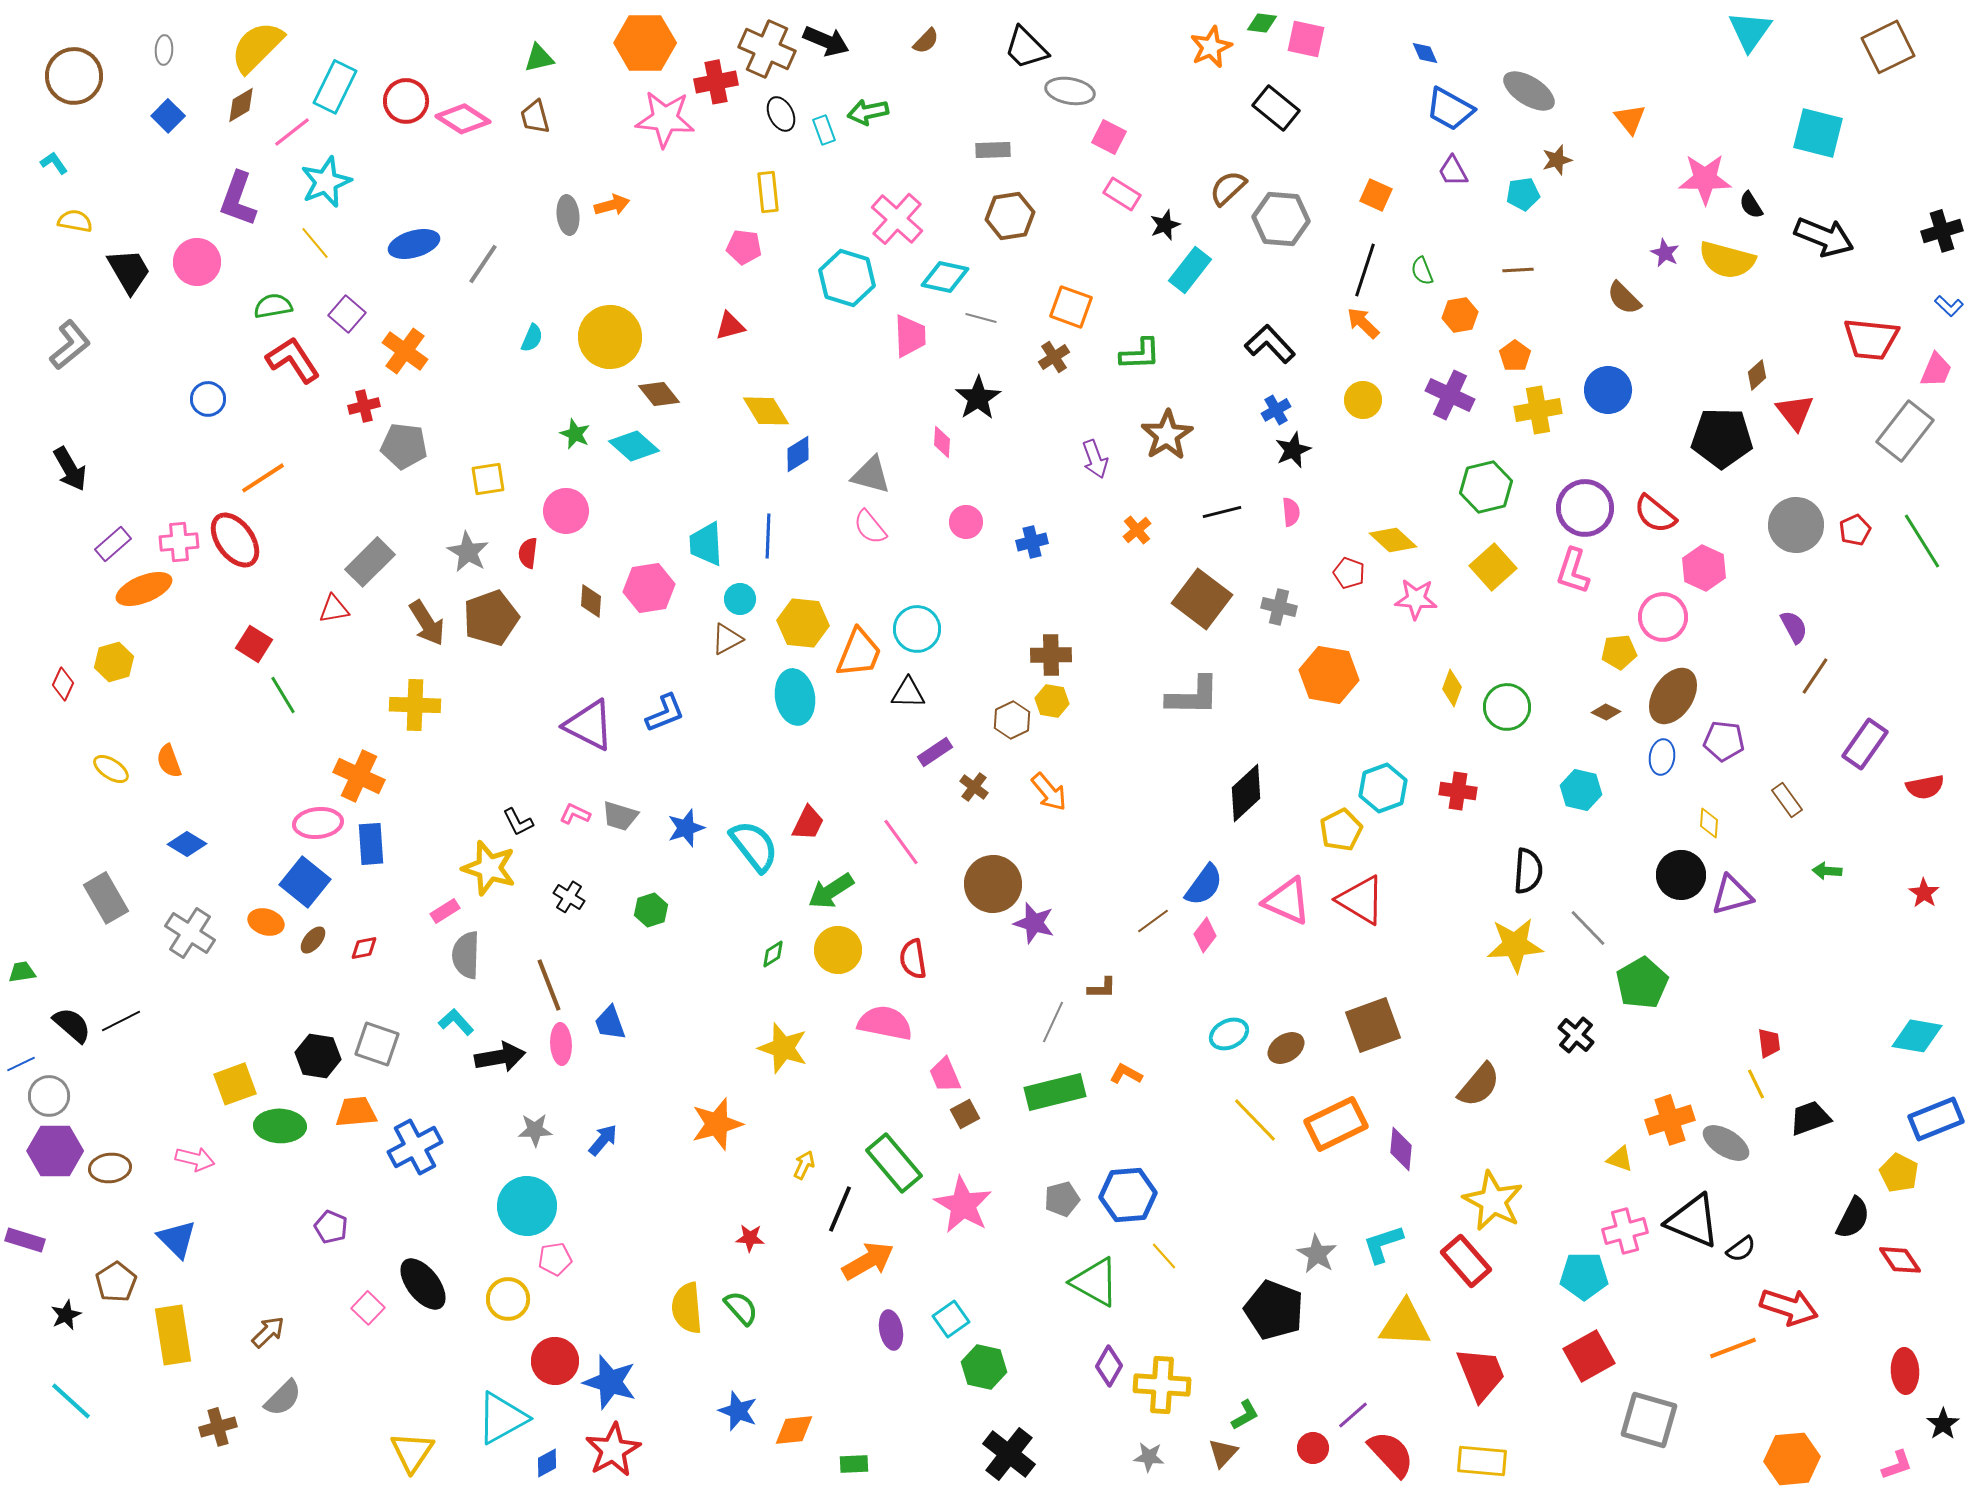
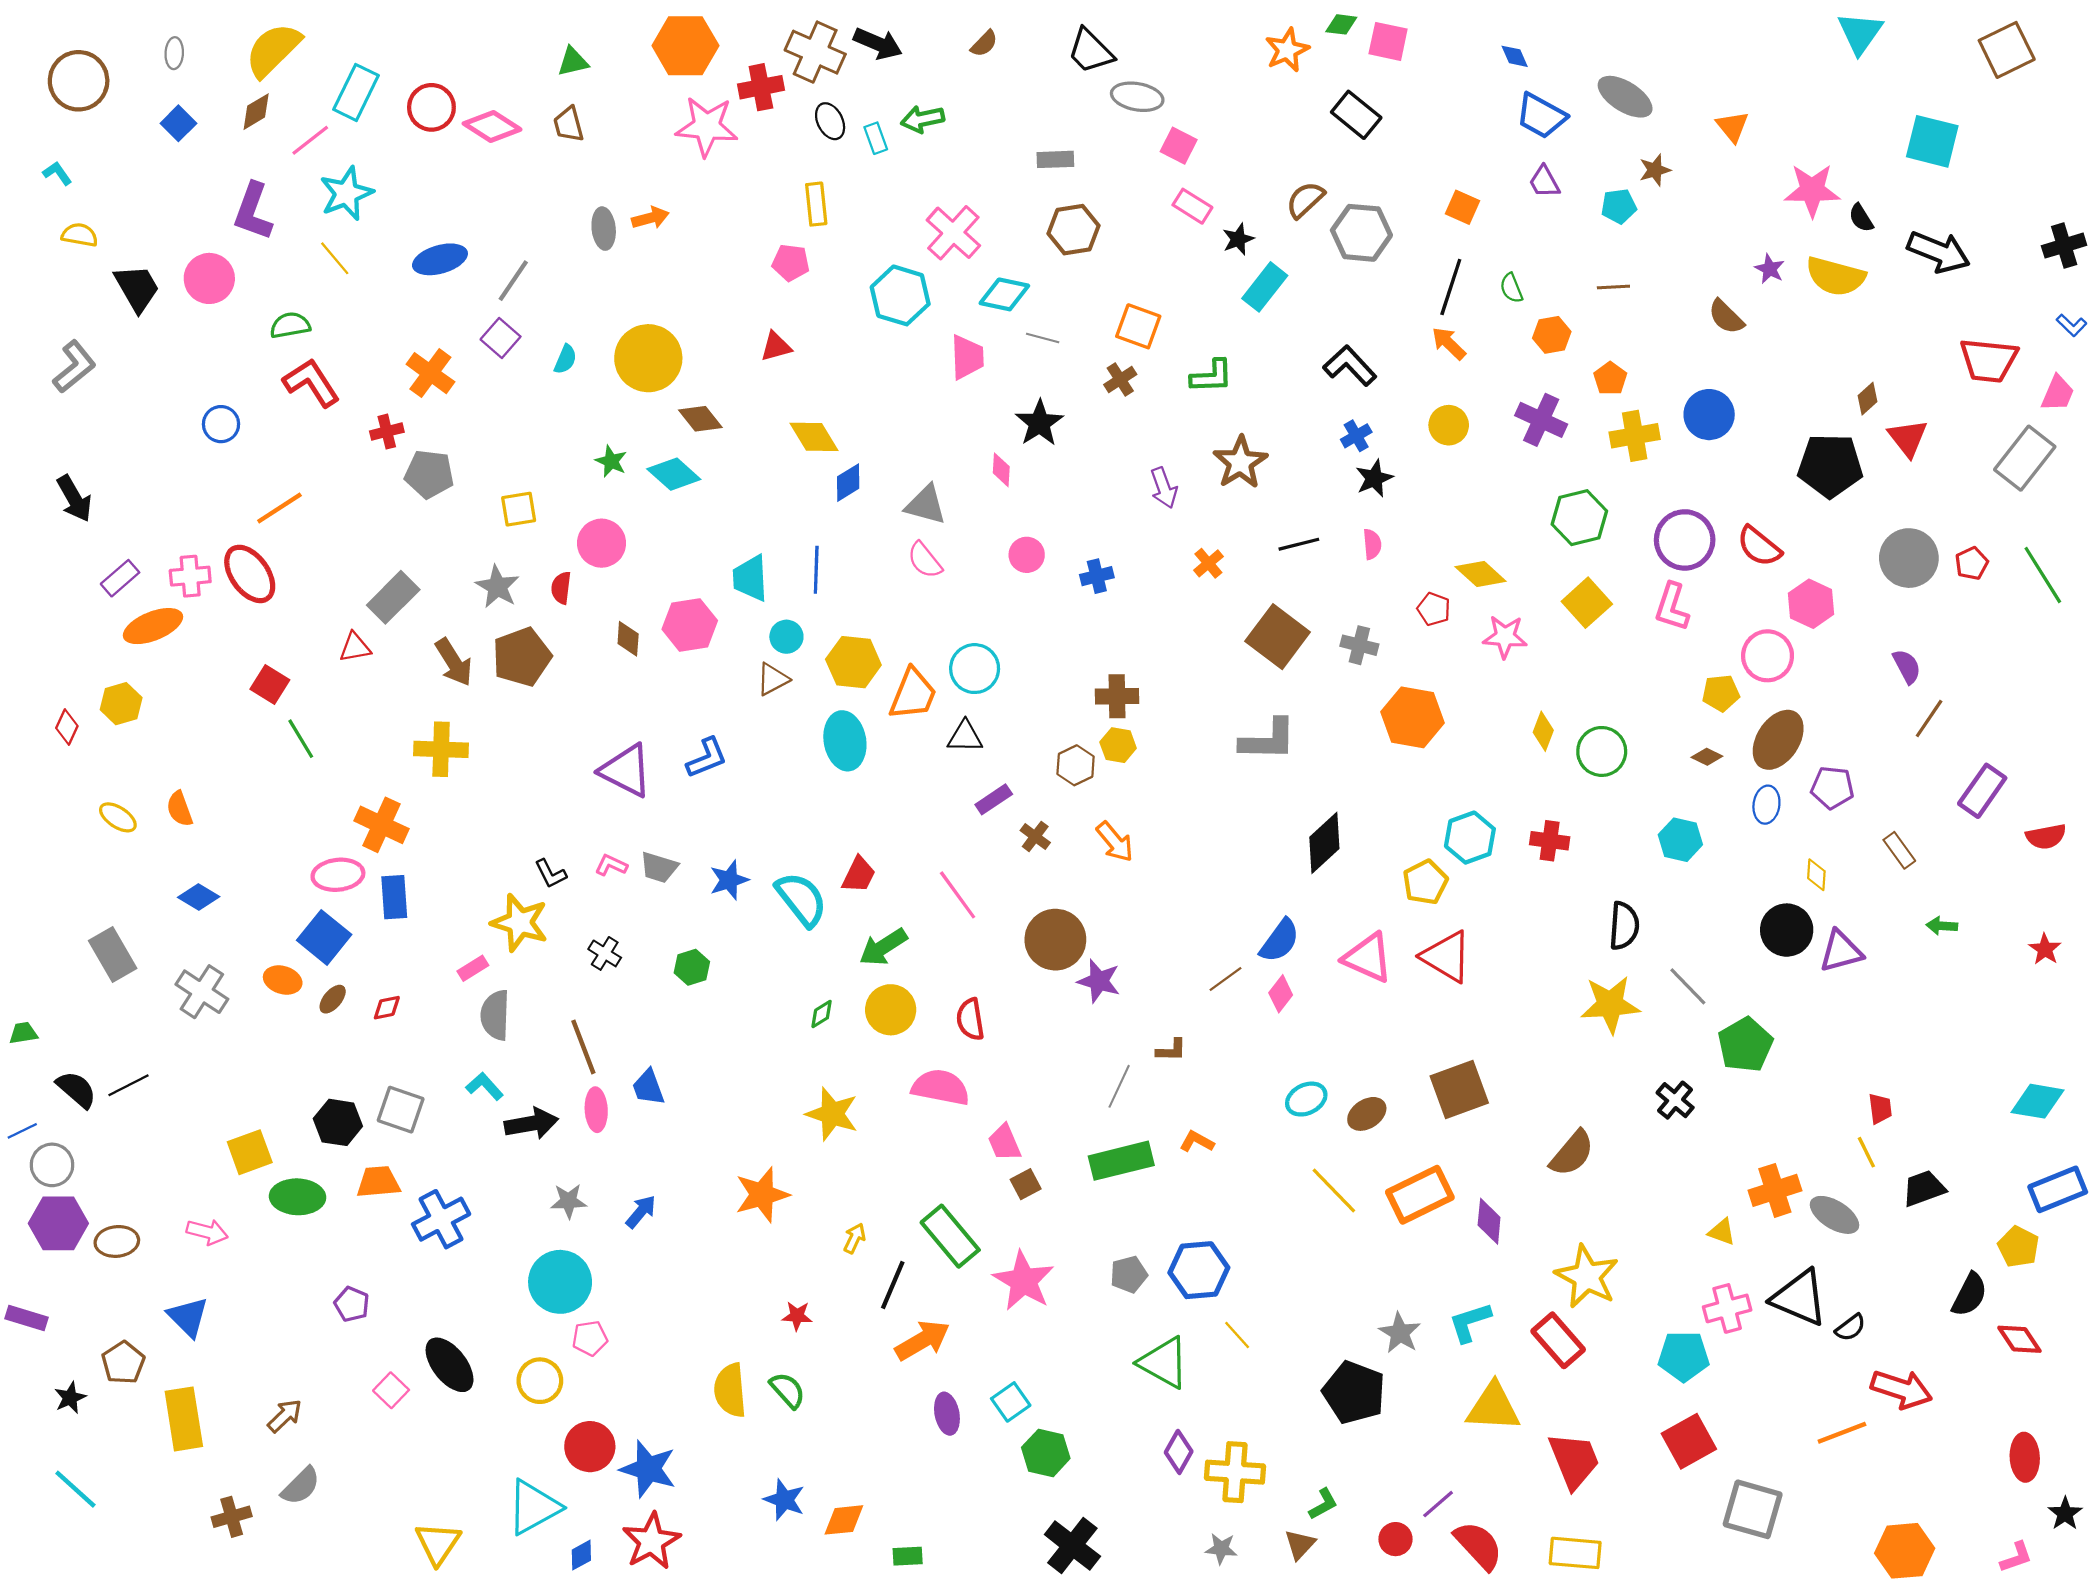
purple square: (347, 314) -> (501, 338), moved

